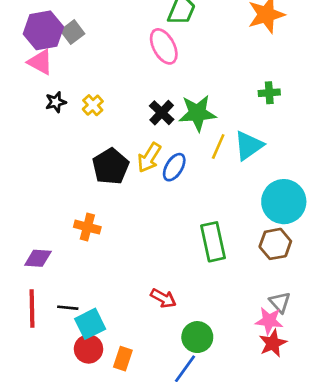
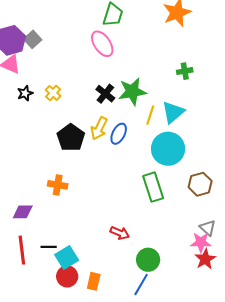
cyan circle: (284, 202) -> (168, 149), moved

